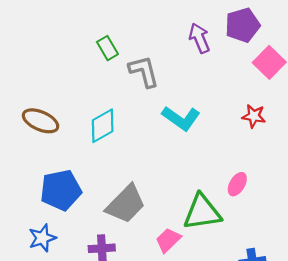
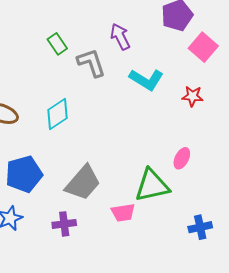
purple arrow: (199, 38) -> (120, 37), moved
cyan L-shape: (181, 118) -> (146, 79), moved
pink trapezoid: (168, 240) -> (123, 213), turned -140

